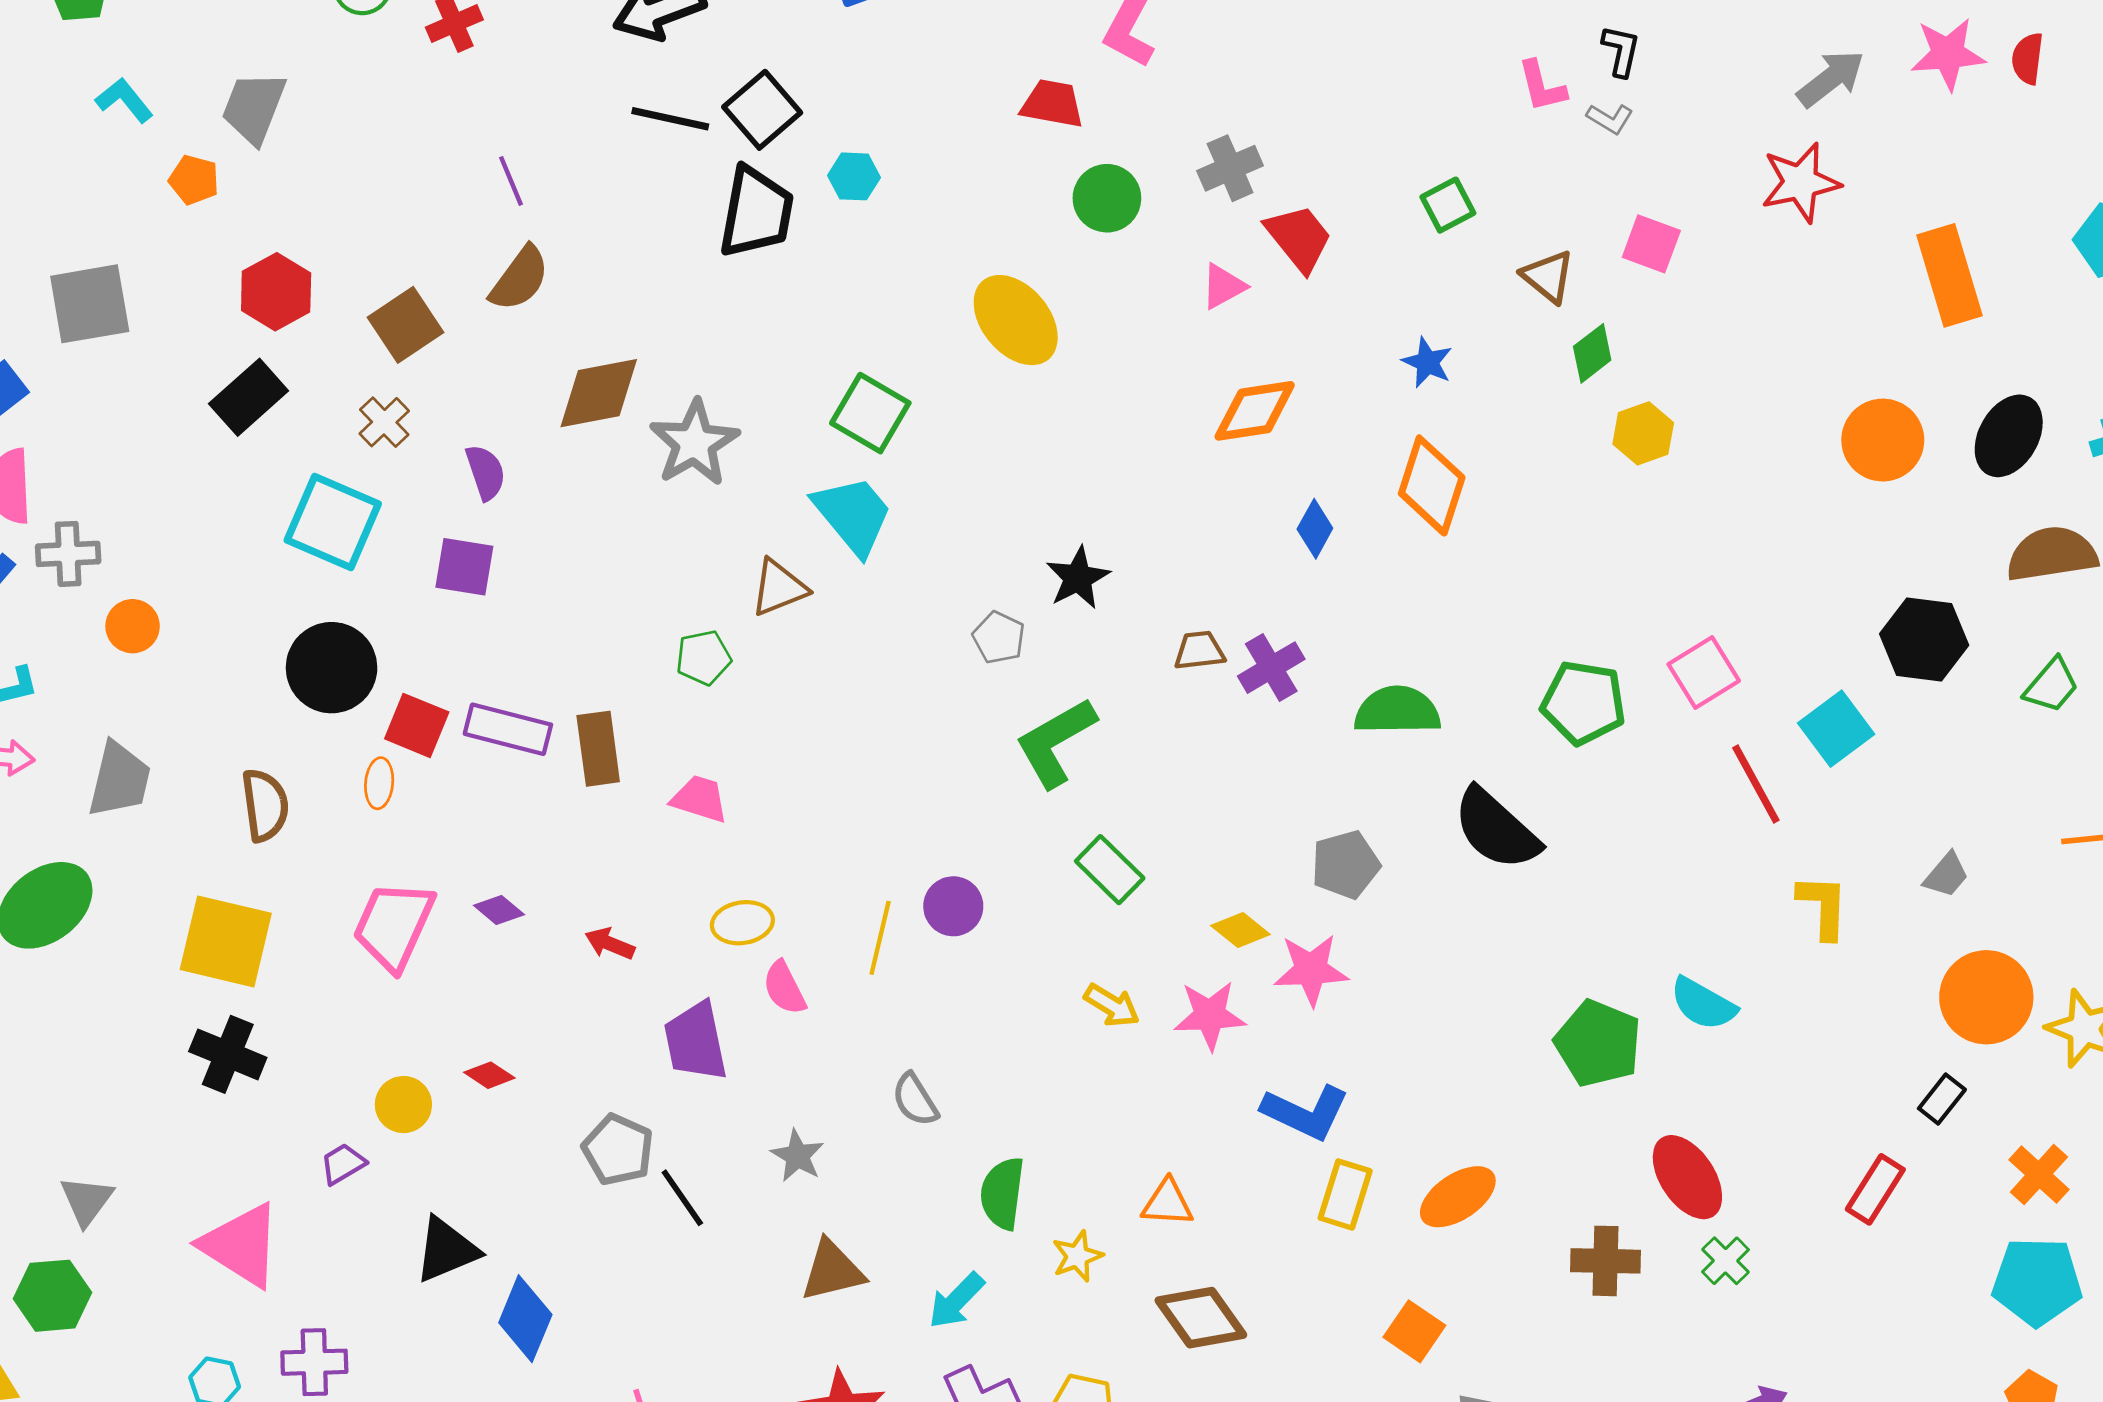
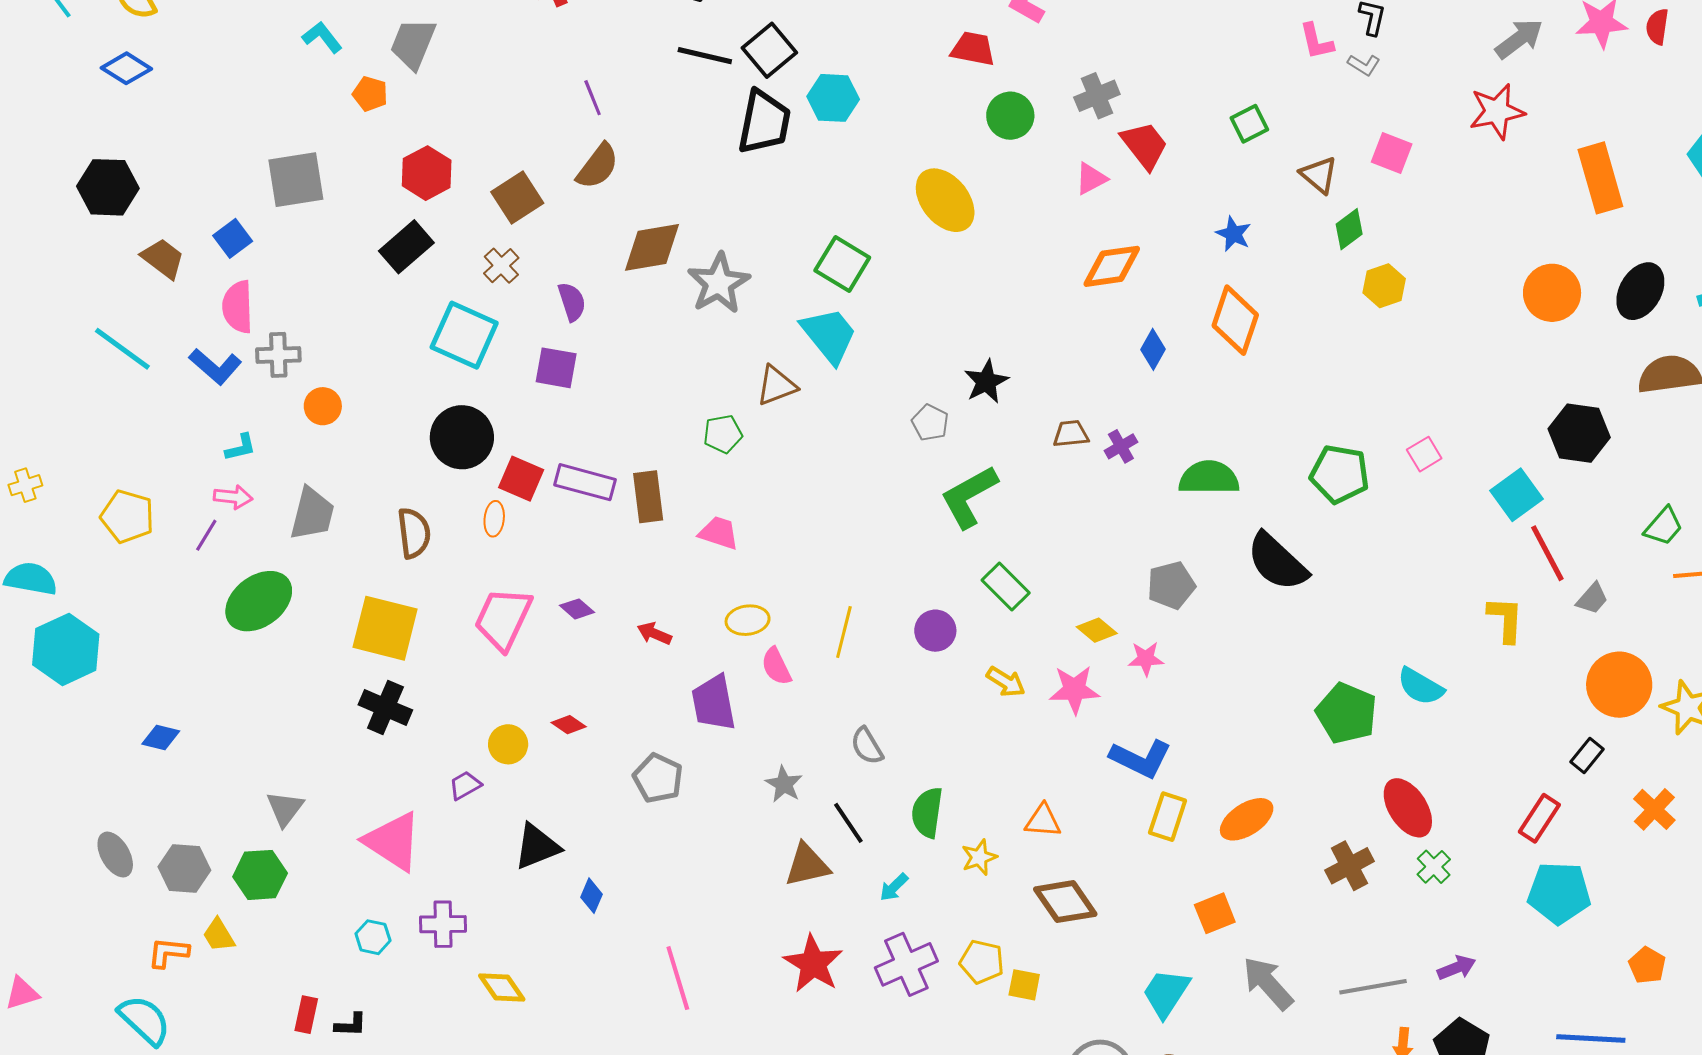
cyan hexagon: (854, 176) -> (833, 98), size x1.4
purple cross: (1271, 668) -> (1121, 446), size x0.7
pink square: (1704, 672) -> (1424, 454), size x0.7
green trapezoid: (2051, 685) -> (1664, 526), moved
red line: (1756, 784) -> (1547, 553), moved
purple circle: (953, 906) -> (935, 631), moved
pink star: (1311, 970) -> (1146, 659), size x0.7
black line: (682, 1198) -> (848, 823), moved
brown cross: (1606, 1261) -> (1350, 866), turned -30
cyan pentagon: (2037, 1282) -> (1559, 893), moved
cyan arrow: (956, 1301) -> (894, 887), size x0.7
blue diamond: (525, 1319) -> (591, 896), size x0.6
orange square: (1414, 1331) -> (1215, 913), turned 33

